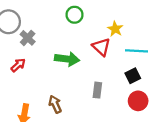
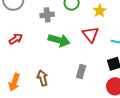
yellow star: (115, 29) -> (100, 11), moved
gray cross: (28, 38) -> (47, 15), moved, turned 32

